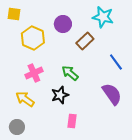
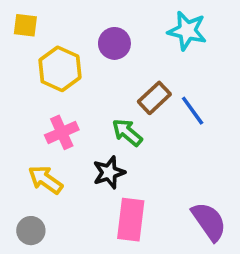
brown rectangle: (85, 41) -> (154, 98), moved
blue line: (116, 62) -> (193, 111), moved
purple semicircle: (112, 94) -> (209, 221), moved
pink rectangle: (72, 121) -> (131, 220), size x1.6

